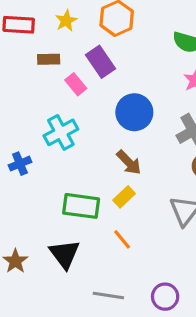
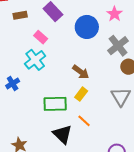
pink rectangle: (76, 84) -> (41, 37), moved
blue circle: (134, 112) -> (87, 27), moved
black triangle: (65, 254) -> (62, 134), moved

